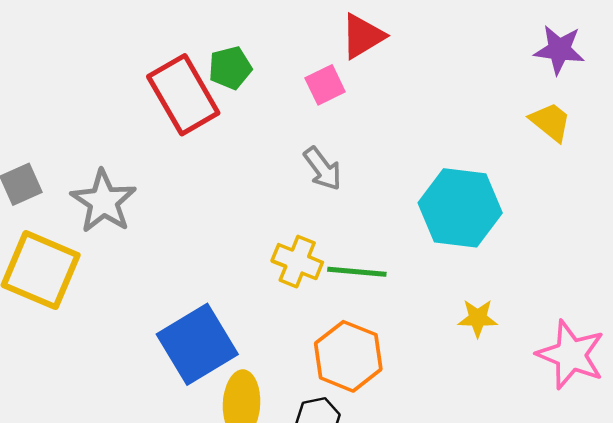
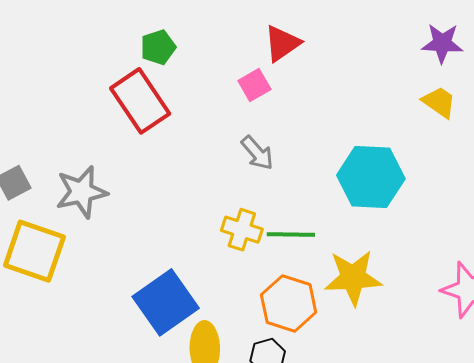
green pentagon: (230, 68) -> (158, 47), moved
gray star: (103, 201) -> (82, 192), turned 30
yellow star: (478, 318) -> (353, 278), moved, size x1.8

